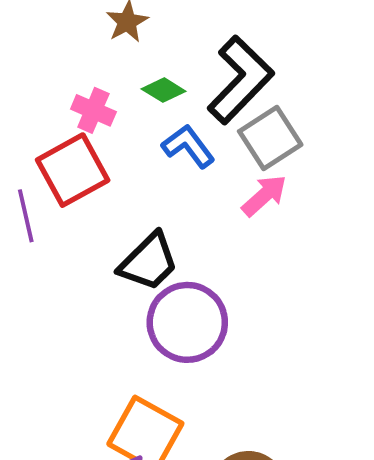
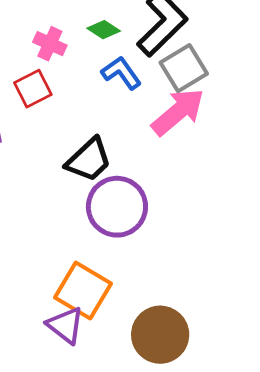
red square: (73, 170) -> (33, 89), size x0.7
pink arrow: (264, 196) -> (178, 112), size x1.5

